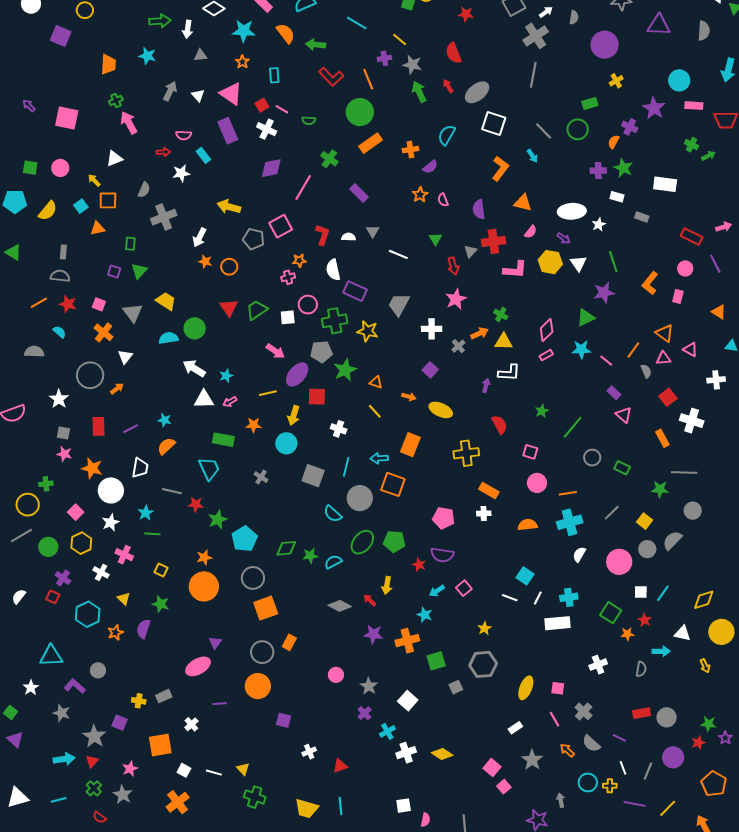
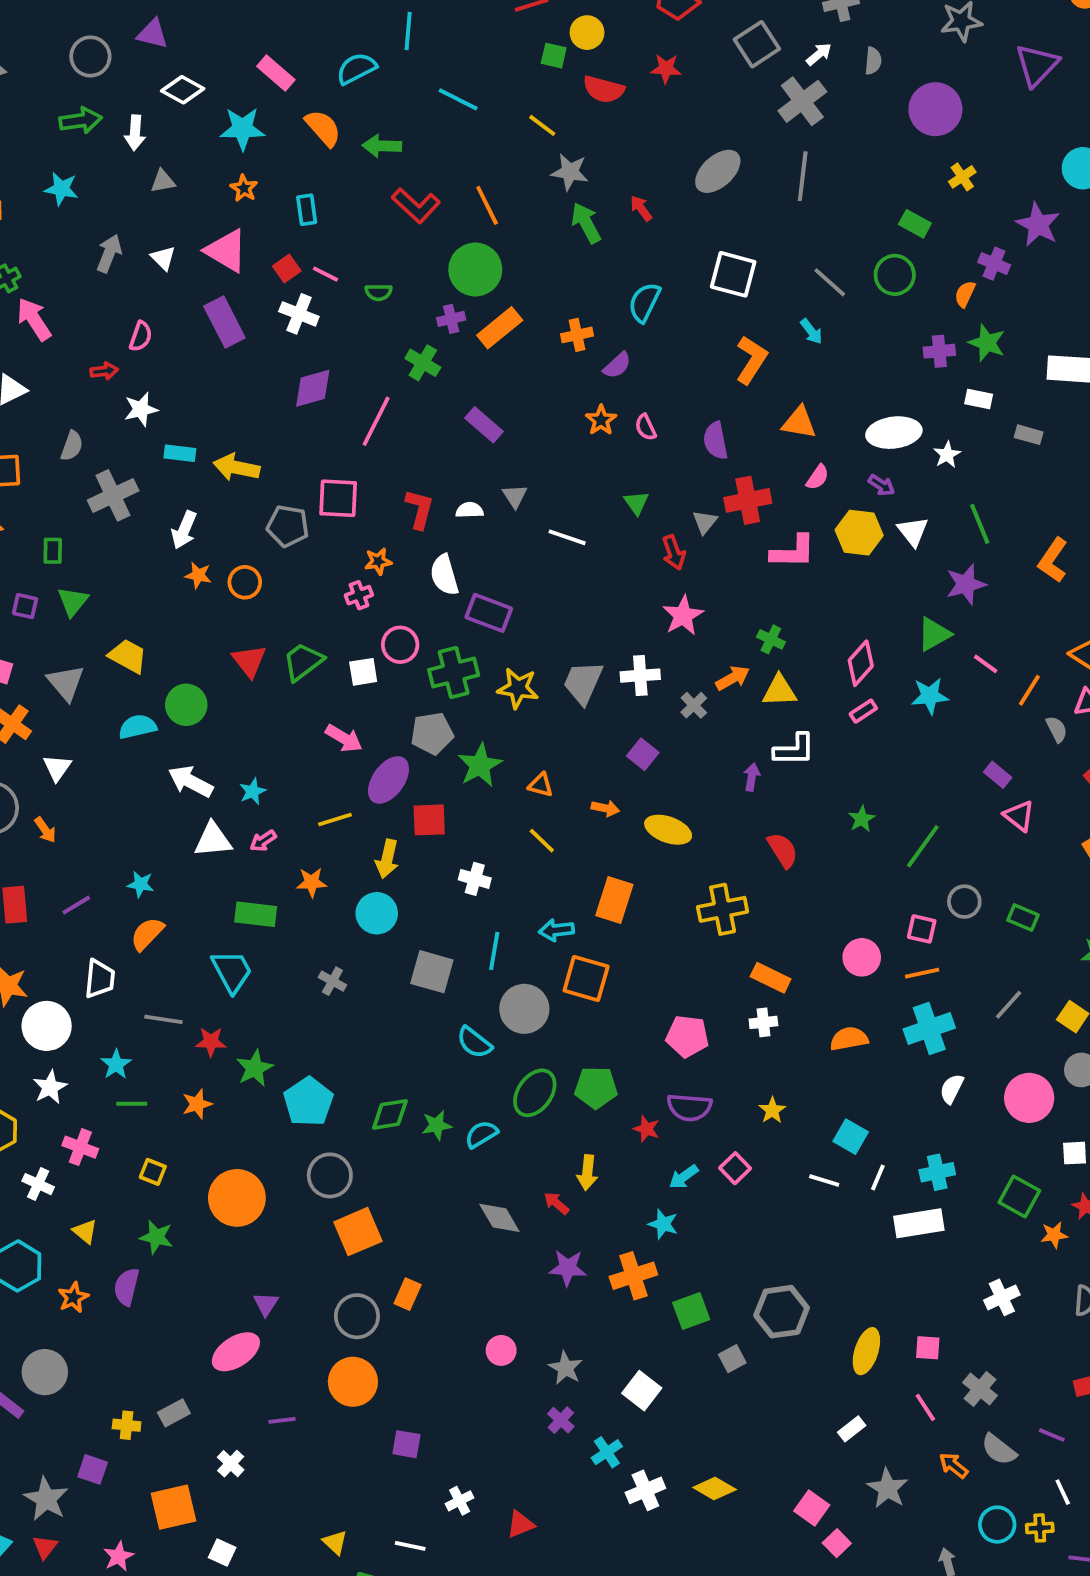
purple triangle: (659, 25) -> (1037, 65), turned -45
red semicircle: (453, 53) -> (604, 89), moved, turned -50
purple cross: (384, 58) -> (451, 319), moved
gray ellipse: (477, 92) -> (718, 171), moved
green rectangle: (590, 103) -> (915, 224), turned 49
pink semicircle: (184, 135) -> (141, 336), turned -70
cyan rectangle: (203, 155) -> (180, 453), moved, turned -42
pink square: (281, 226) -> (338, 498), turned 35
gray trapezoid: (399, 304) -> (583, 683), moved
pink line: (606, 361) -> (986, 664), moved
orange arrow: (117, 389) -> (45, 830), turned 96
pink square: (530, 452) -> (922, 929), moved
orange star: (204, 557) -> (197, 1104), moved
gray diamond: (340, 606) -> (499, 1218), turned 35
yellow star: (484, 628) -> (772, 1110), moved
gray circle: (98, 670) -> (45, 1372), size x1.5
white line: (214, 773) -> (410, 1546), moved

